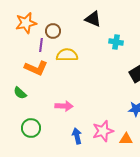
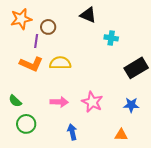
yellow semicircle: (67, 55) -> (60, 63), moved
green semicircle: (20, 93) -> (15, 101), moved
pink star: (103, 131) -> (92, 102), moved, turned -30

